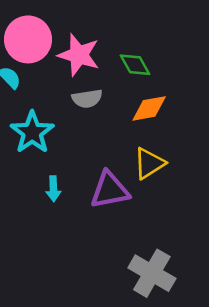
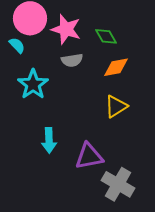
cyan arrow: (53, 189) -> (49, 140), moved, size x1.4
purple triangle: (110, 190) -> (89, 156), moved

